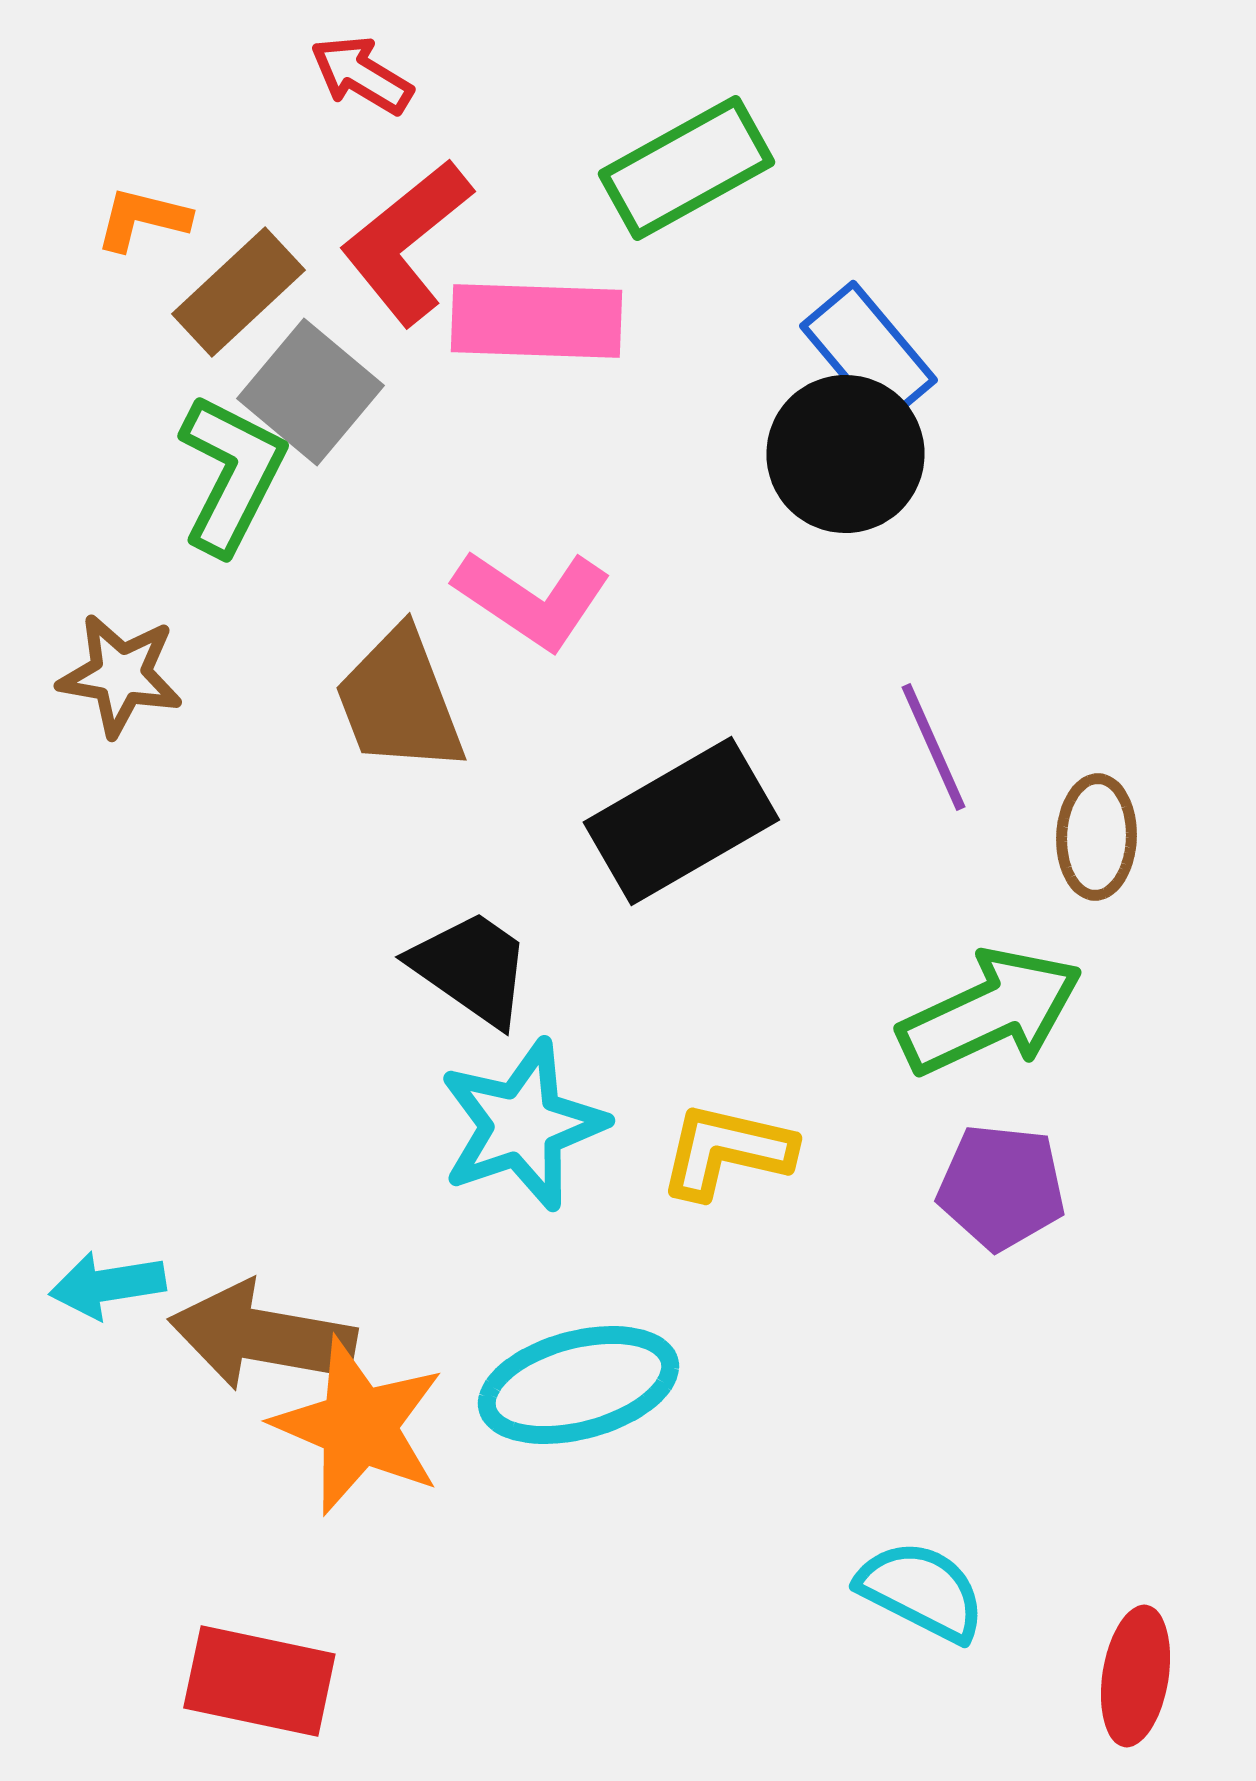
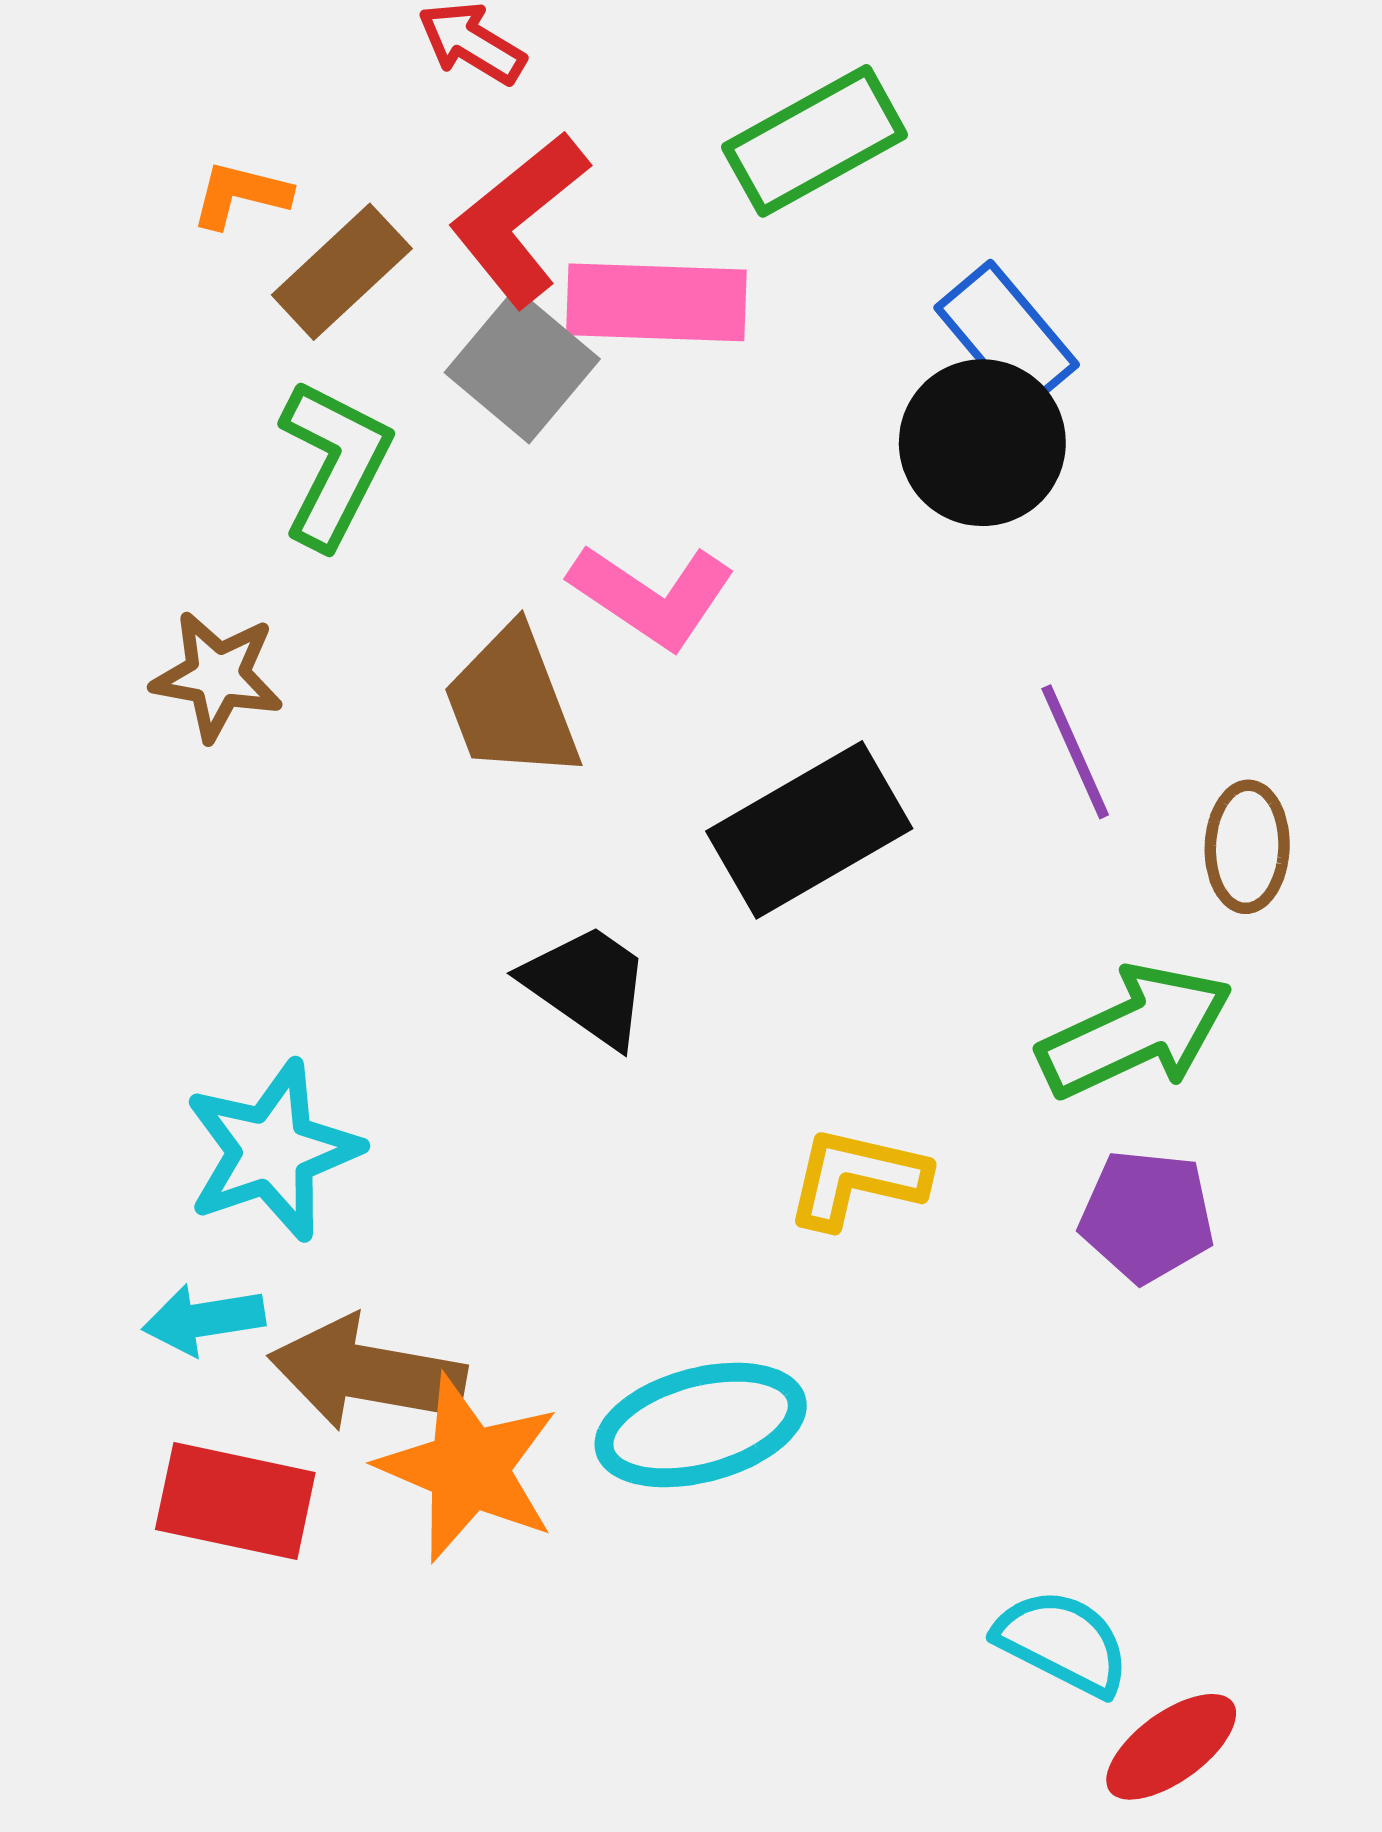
gray square: (310, 392) -> (522, 366), moved
cyan star: (522, 1125) -> (272, 1151), moved
red ellipse: (1135, 1676) -> (1171, 1747), moved, turned 45
red rectangle: (259, 1681) -> (235, 1501), moved

